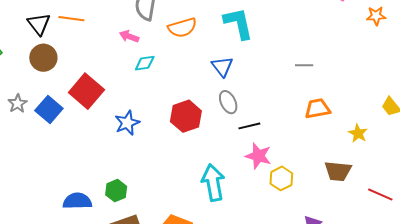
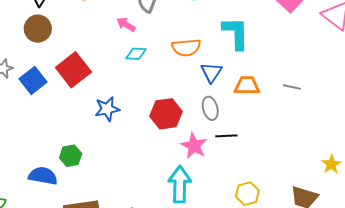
orange semicircle: (182, 28) -> (186, 47), moved
orange trapezoid: (317, 109) -> (247, 86), moved
pink star: (258, 156) -> (194, 146), moved
green hexagon: (116, 191) -> (71, 156), moved

